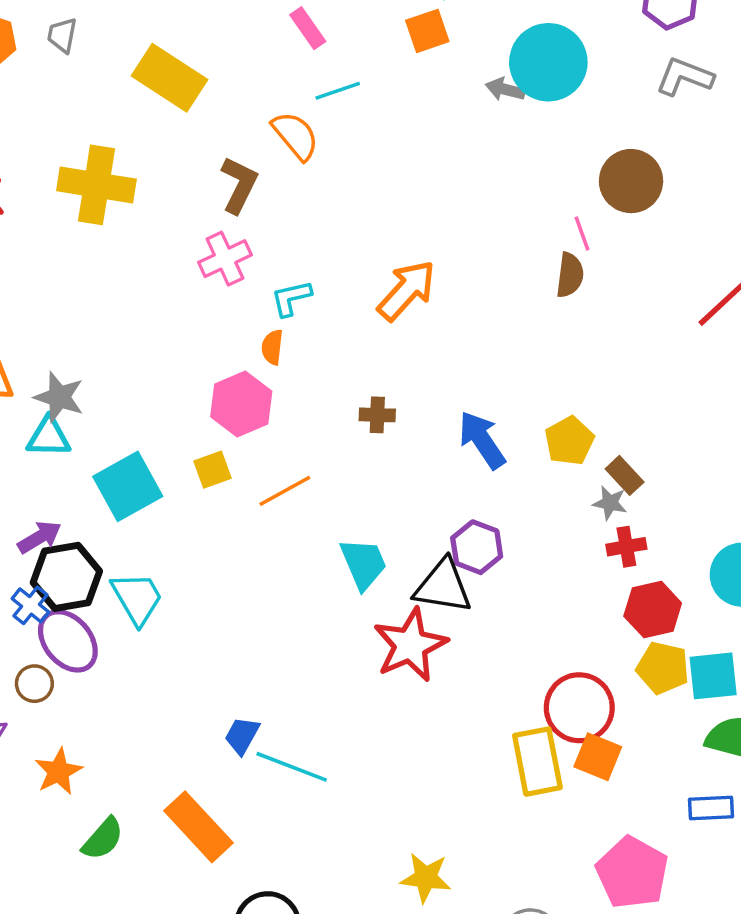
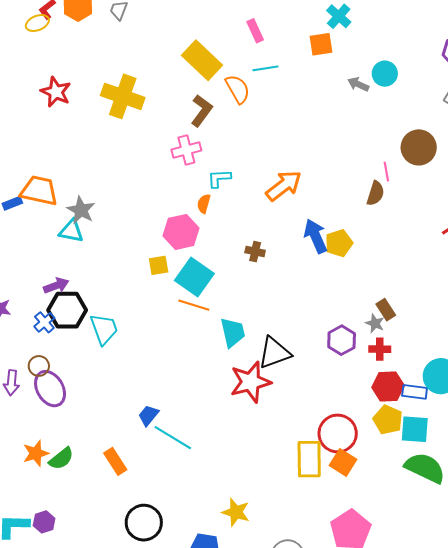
cyan circle: (548, 62) -> (385, 74), size x0.6
yellow rectangle: (169, 78) -> (202, 60), moved
blue arrow: (482, 440) -> (316, 236), moved
yellow pentagon: (569, 441) -> (339, 243), moved
cyan square: (128, 486) -> (194, 277), moved, turned -36
orange line: (285, 491) -> (194, 305), moved, turned 36
purple hexagon: (477, 547) -> (342, 340), moved
black triangle: (443, 586) -> (274, 353), turned -39
purple ellipse: (68, 641) -> (50, 389), moved
orange star: (58, 772) -> (36, 453), moved
blue rectangle: (711, 808) -> (415, 392), moved
orange rectangle: (199, 827) -> (115, 461), size x0.7

